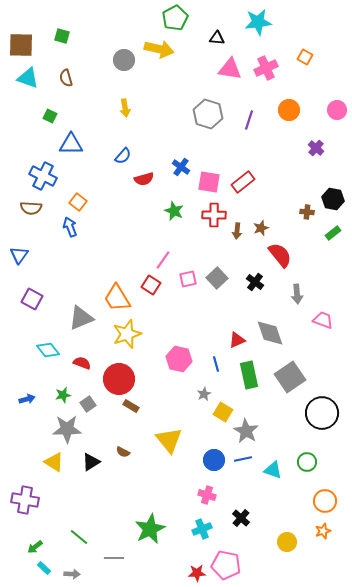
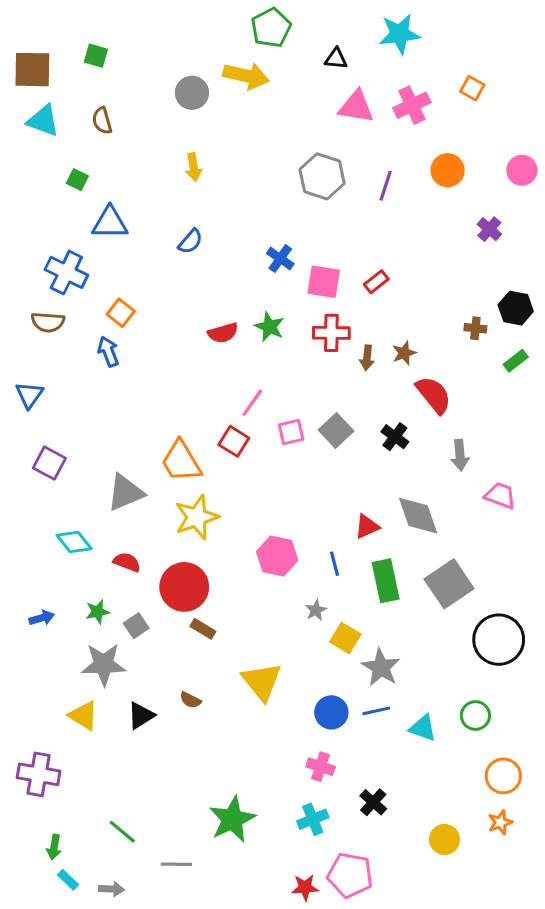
red semicircle: (144, 179) -> (223, 333), moved
red rectangle: (243, 182) -> (376, 282), size x0.7
green arrow: (35, 547) -> (54, 847), turned -42

